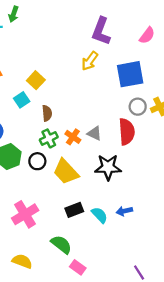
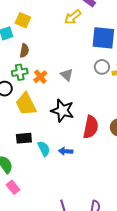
yellow square: (36, 80) -> (23, 20), turned -35
red semicircle: (127, 132) -> (91, 127), moved
gray triangle: (94, 133) -> (67, 75), moved

